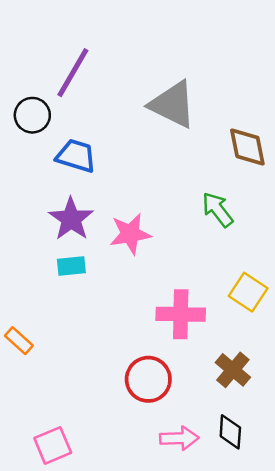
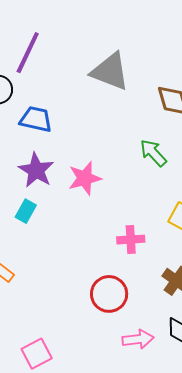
cyan rectangle: (71, 266) -> (26, 211), moved, turned -50
pink cross: (181, 314) -> (131, 240), size x0.7

